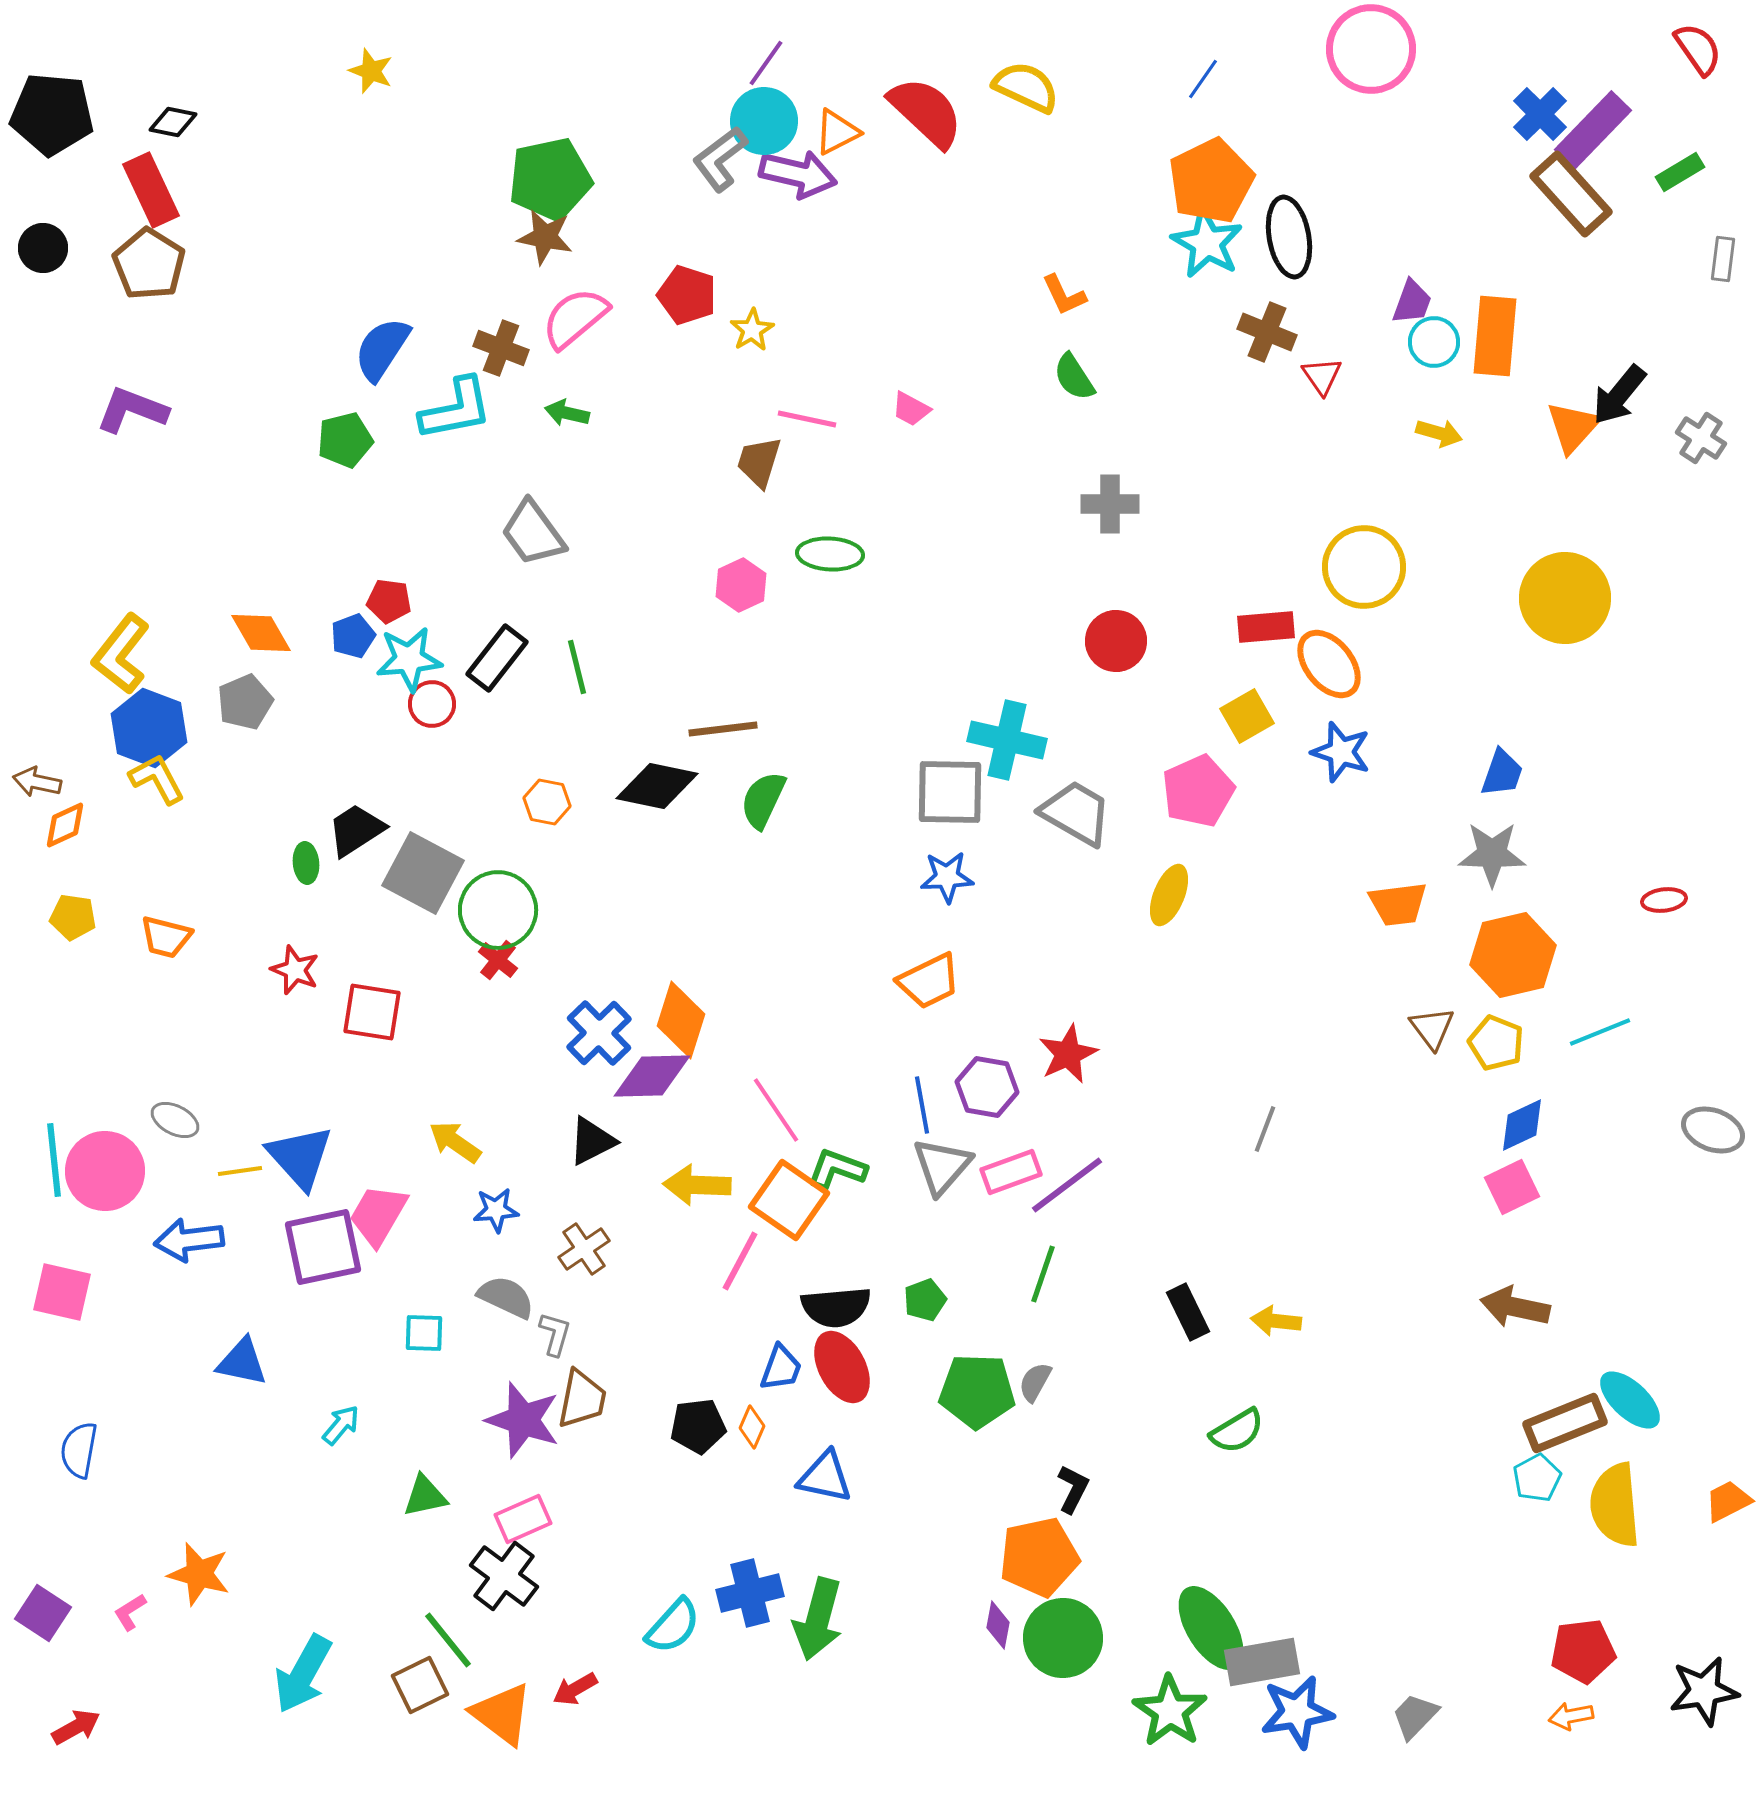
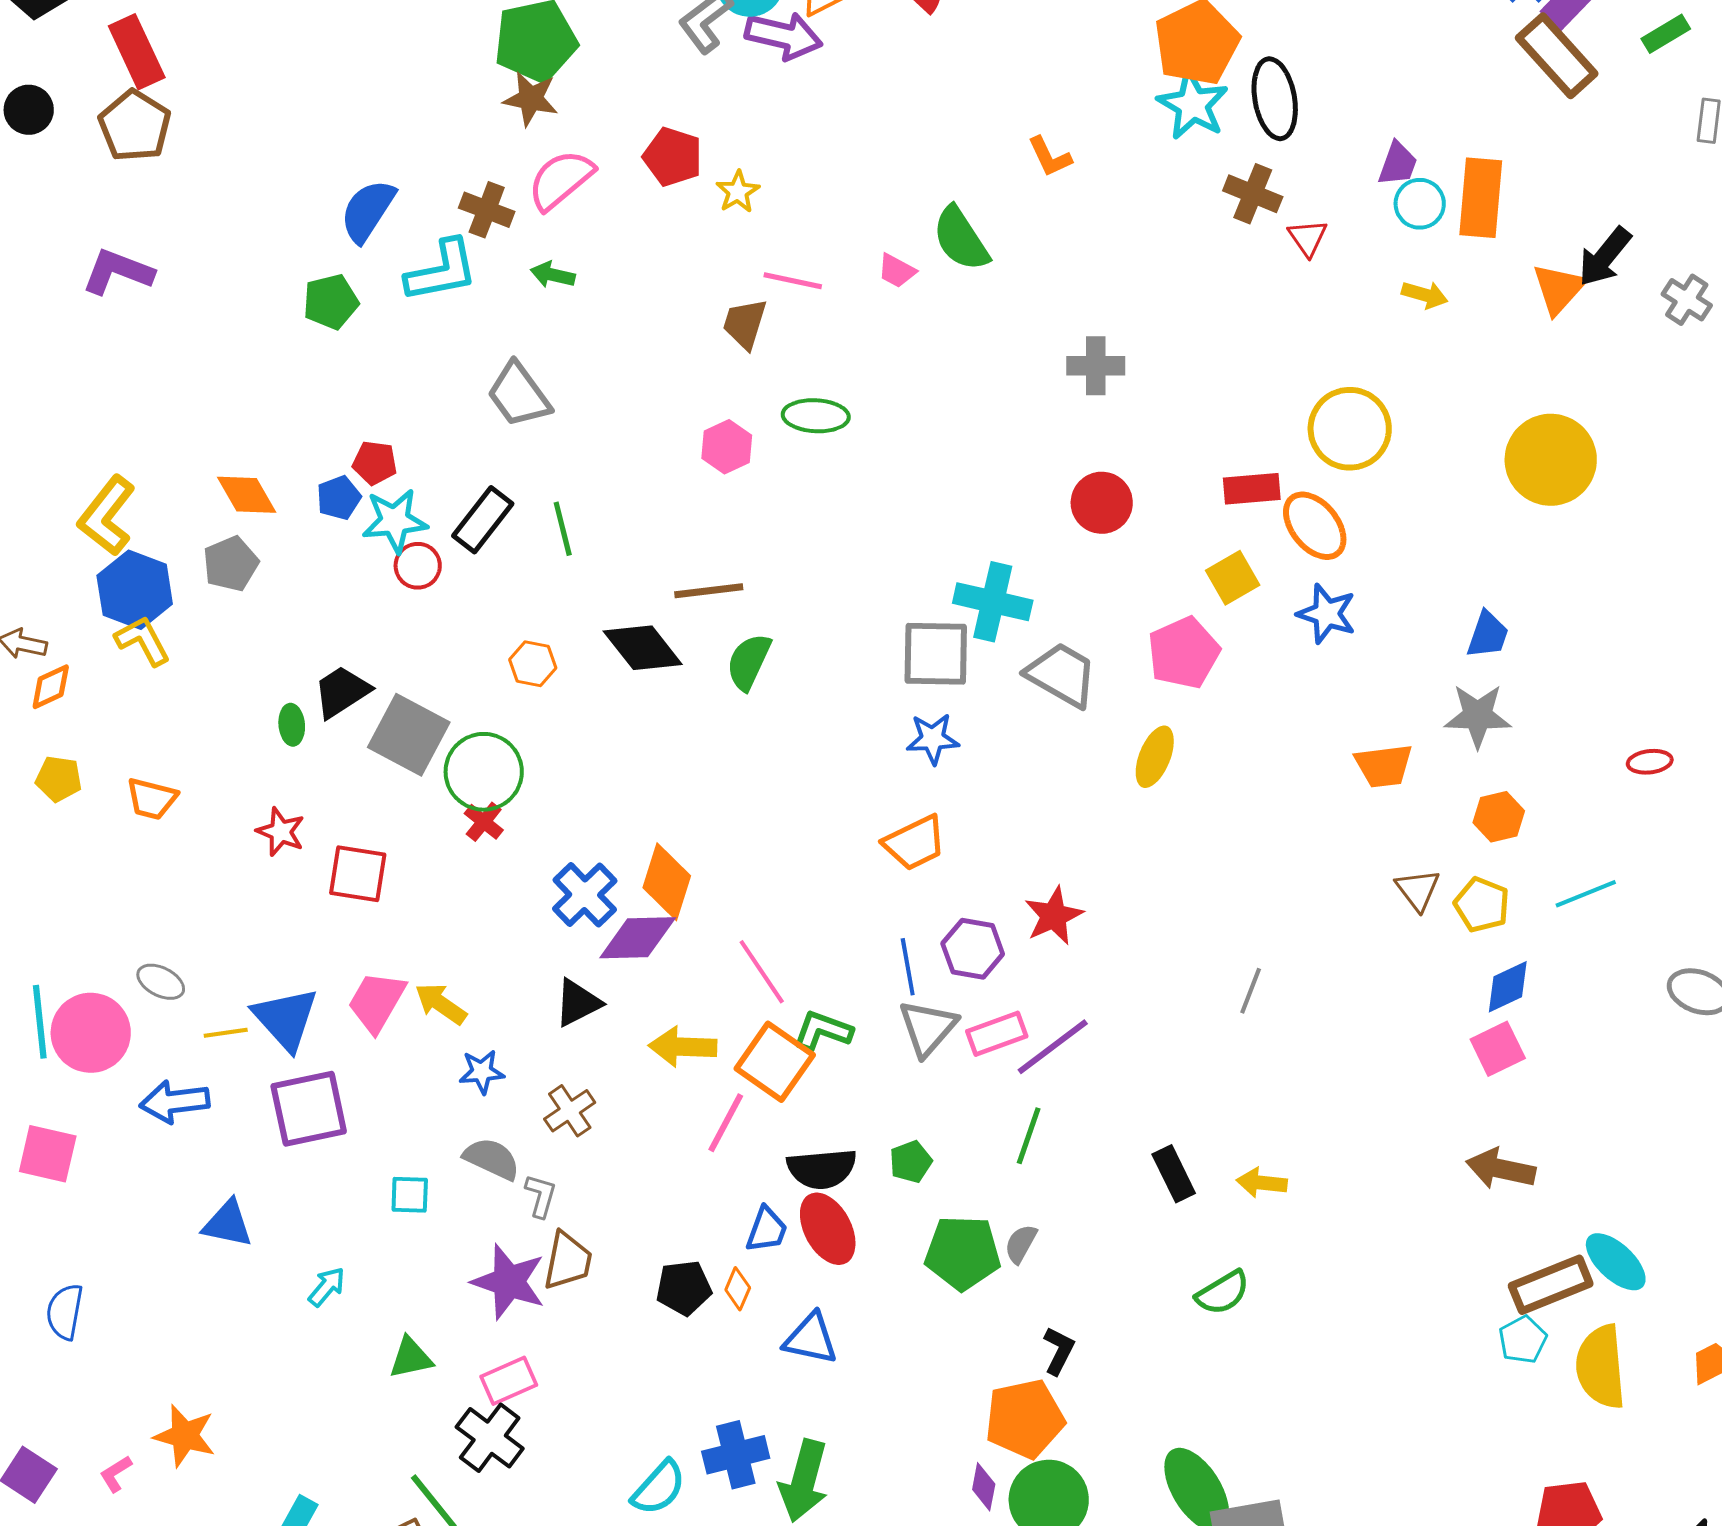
green semicircle: (1074, 377) -> (961, 239), moved, size x1.4
black diamond: (657, 786) -> (643, 648), turned 40
orange hexagon: (1513, 955) -> (1499, 817), size x0.6
pink trapezoid: (378, 1215) -> (377, 1002), moved

